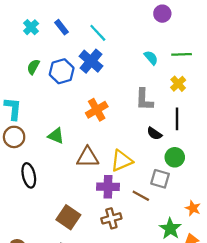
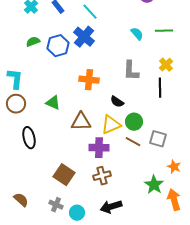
green semicircle: (33, 67) -> (33, 42), turned 40
yellow cross: (178, 84) -> (166, 65), moved
orange cross: (97, 110) -> (89, 80), turned 36
black semicircle: (154, 134) -> (117, 102), moved
green circle: (175, 157) -> (134, 122), moved
gray square: (160, 179) -> (158, 139), moved
brown line: (141, 196) -> (133, 142), moved

